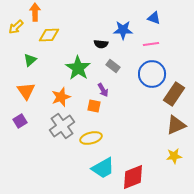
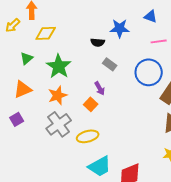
pink line: (151, 44) -> (159, 41), moved
green star: (78, 68) -> (59, 66), moved
orange triangle: (26, 91) -> (23, 89), turned 42
orange square: (94, 106) -> (91, 104), turned 32

